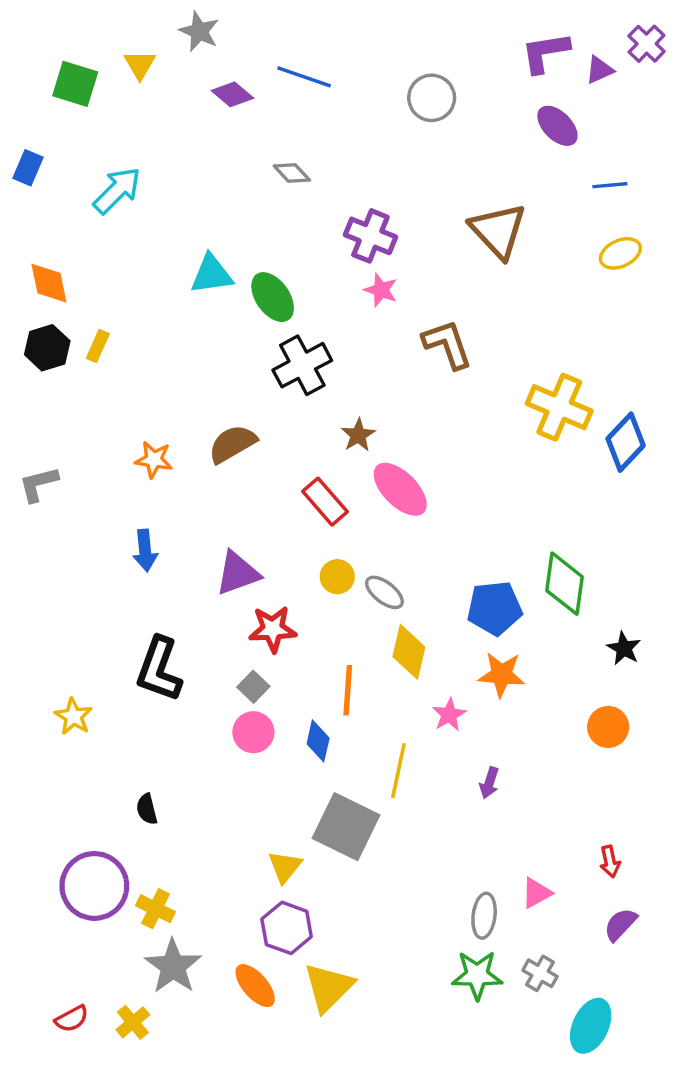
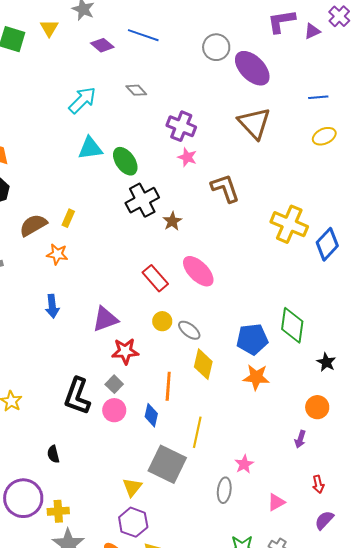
purple ellipse: (557, 126) -> (252, 68), moved, size x1.5
cyan arrow: (117, 190) -> (82, 100), moved
yellow rectangle: (98, 346) -> (68, 218), moved
brown star: (358, 435) -> (172, 221), moved
brown semicircle: (232, 444) -> (33, 225), moved
black L-shape: (159, 669) -> (77, 396), moved
pink star: (449, 715) -> (244, 464), moved
purple arrow: (489, 783) -> (300, 439), moved
yellow cross: (156, 909) -> (58, 511), turned -30
gray ellipse: (484, 916) -> (224, 490), moved

